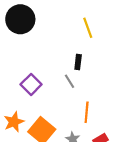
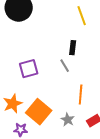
purple square: (31, 84) -> (29, 69), turned 30

